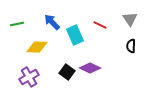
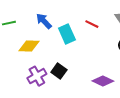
purple diamond: (90, 68) -> (103, 81), moved
purple cross: (29, 77) -> (37, 76), moved

